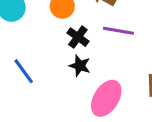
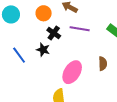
black star: (80, 66) -> (43, 50), moved

